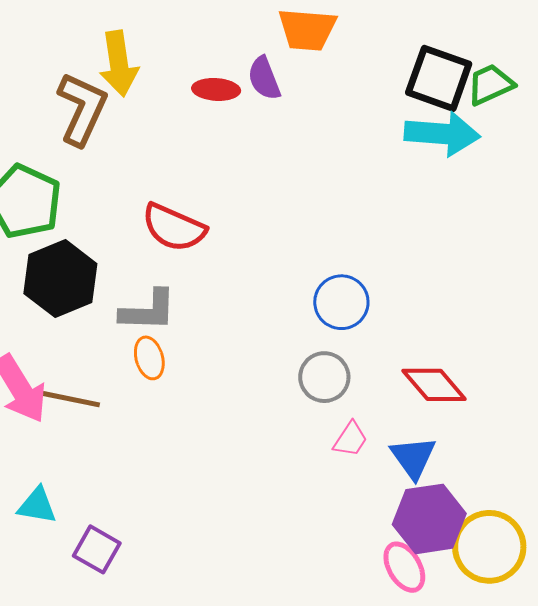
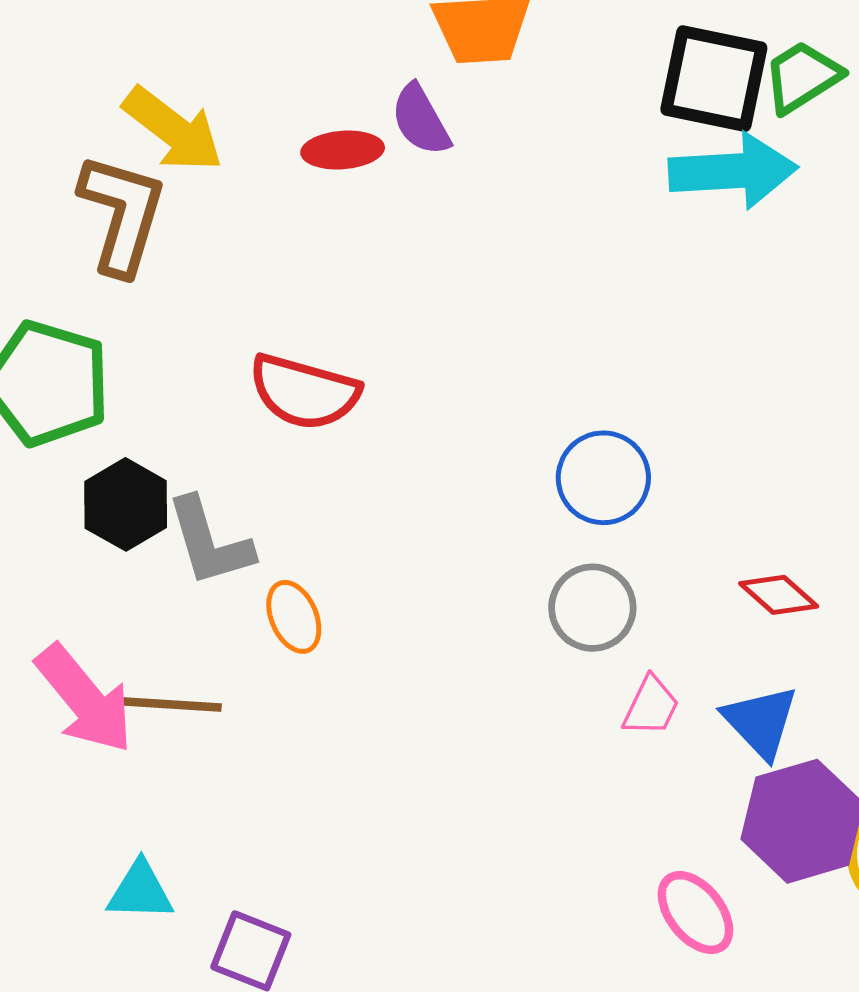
yellow arrow: (119, 64) -> (173, 129), turned -36
black hexagon: (60, 279) -> (126, 504), size x0.7
gray L-shape: (148, 311) -> (209, 542), moved, turned 80
red diamond: (434, 385) -> (779, 595), size x0.7
pink ellipse: (404, 567) -> (695, 913), moved

